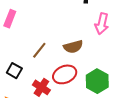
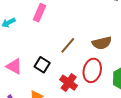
red ellipse: (65, 74) -> (92, 70), turned -55

